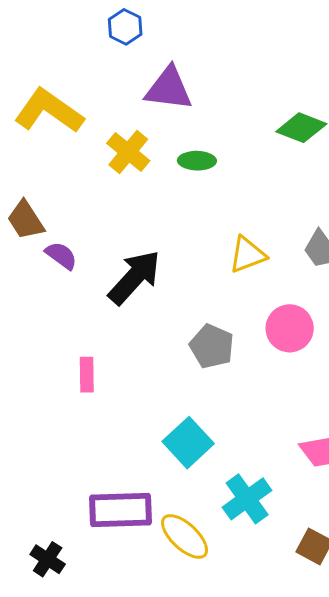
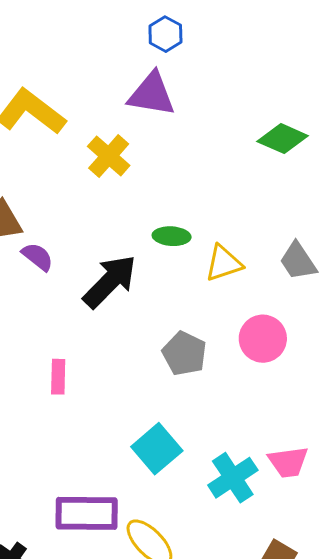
blue hexagon: (125, 27) -> (165, 34), moved
green ellipse: (197, 161) -> (172, 236), moved
cyan cross: (247, 499) -> (233, 478), moved

